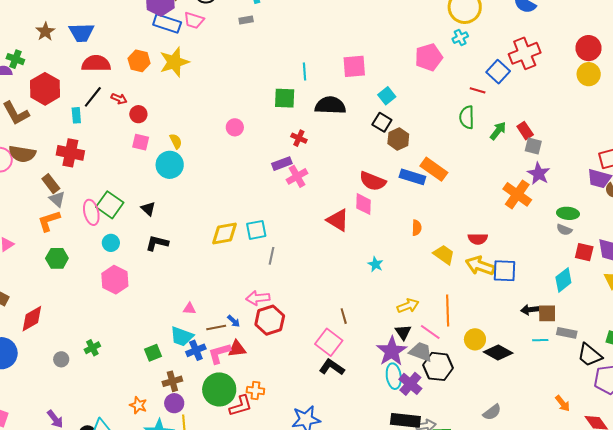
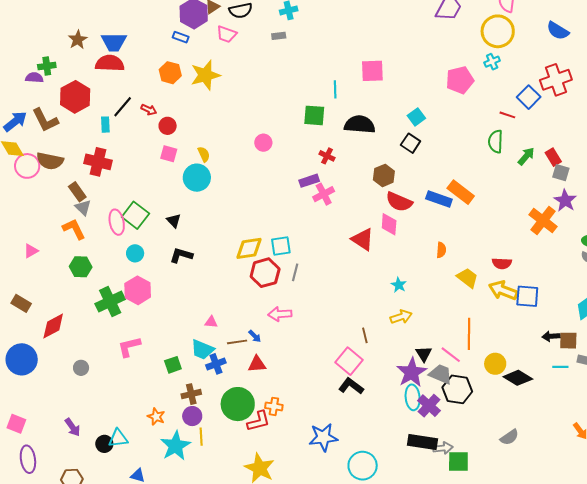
blue rectangle: (167, 24) -> (181, 37), moved, size x0.6
green cross: (15, 59) -> (47, 66), turned -30
red semicircle: (96, 63) -> (110, 63), moved
pink square: (354, 66) -> (372, 71), moved
brown hexagon: (398, 139) -> (384, 175), moved
orange L-shape: (49, 221) -> (74, 229), turned 80
yellow arrow: (408, 306) -> (401, 317), moved
red hexagon: (270, 320) -> (265, 273), moved
green cross: (92, 348) -> (110, 301), moved, size x1.8
pink L-shape: (219, 353) -> (129, 347), moved

